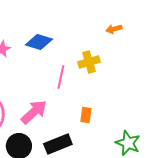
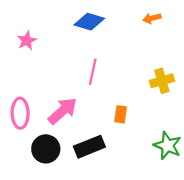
blue diamond: (39, 42) -> (89, 22), moved
yellow cross: (89, 62) -> (162, 81), moved

